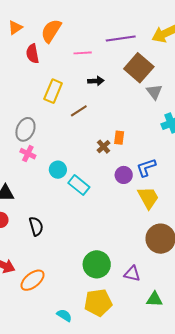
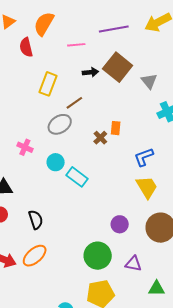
brown square: (139, 68) -> (118, 67), moved
gray ellipse: (25, 129) -> (60, 124), moved, turned 35
purple circle: (124, 175) -> (120, 224), moved
orange ellipse: (32, 280) -> (35, 256), moved

